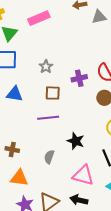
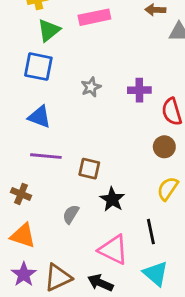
purple cross: (79, 78) -> (139, 90), moved
brown square: (53, 93) -> (89, 169), moved
purple line: (48, 118) -> (46, 156), moved

